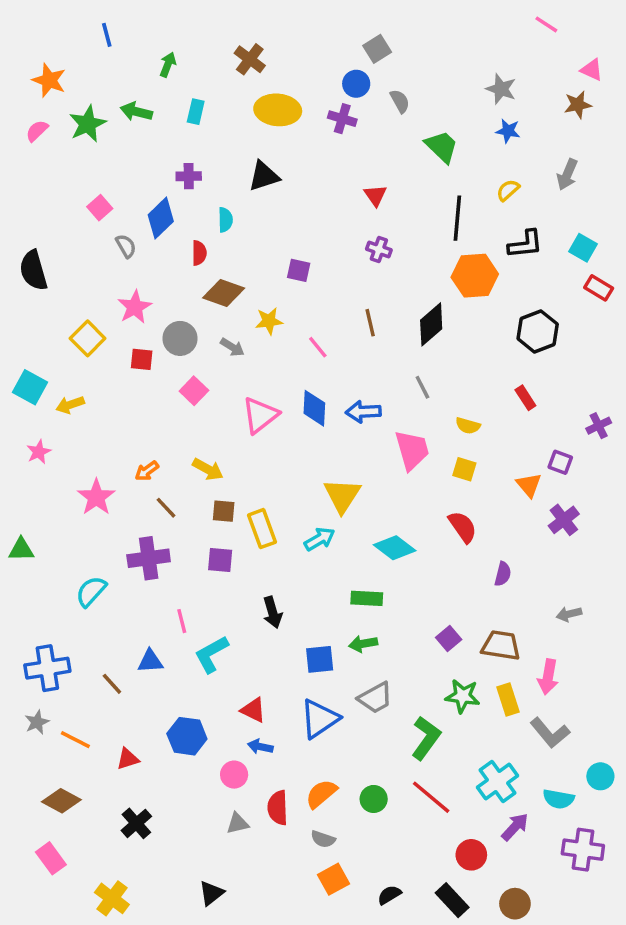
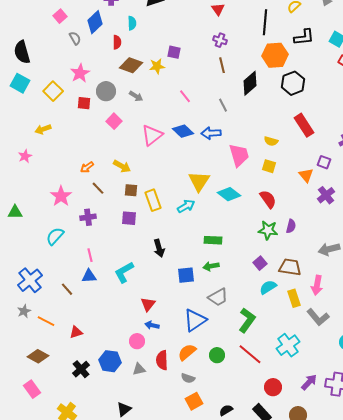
yellow star: (269, 321) -> (157, 66), moved
brown line: (370, 323) -> (222, 65), moved
black hexagon: (538, 331) -> (293, 83), moved
cyan square: (30, 387) -> (20, 83), moved
gray line: (422, 387) -> (223, 105), moved
red rectangle: (525, 398) -> (304, 125), size x1.6
blue diamond: (314, 408) -> (183, 131), turned -50
pink star: (96, 497) -> (61, 196), moved
cyan diamond: (395, 548) -> (229, 194), moved
purple cross: (149, 558) -> (88, 217), size x0.7
gray arrow: (569, 614) -> (329, 249), size x1.5
pink line: (182, 621) -> (90, 255), moved
blue cross: (47, 668) -> (30, 280), turned -30
green star: (463, 696) -> (268, 230), moved
red triangle: (253, 710) -> (148, 304), turned 42
blue triangle: (320, 719) -> (195, 320), moved
blue hexagon: (187, 736) -> (110, 361), moved
cyan semicircle: (559, 799) -> (268, 287), moved, turned 138
purple arrow: (515, 827) -> (309, 382), moved

